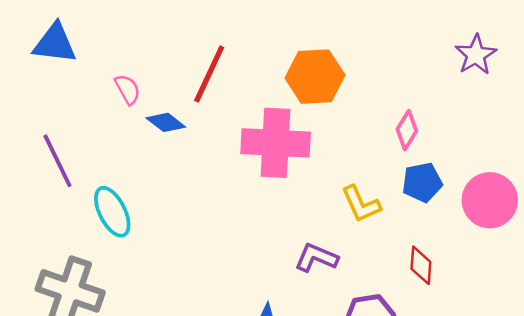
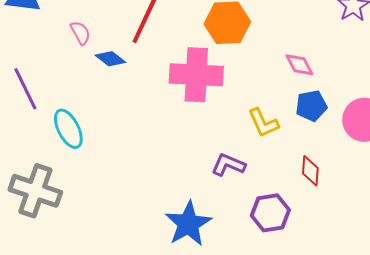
pink diamond: (407, 130) -> (299, 65), turned -60

